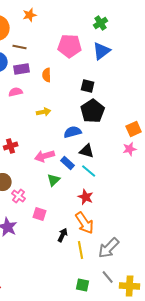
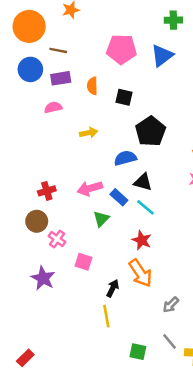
green cross: (101, 23) -> (173, 20), moved, turned 32
black square: (88, 86) -> (124, 97), moved
red cross: (11, 146) -> (47, 191), moved
gray arrow: (109, 248) -> (171, 305), size x0.6
yellow line: (81, 250) -> (106, 316), moved

